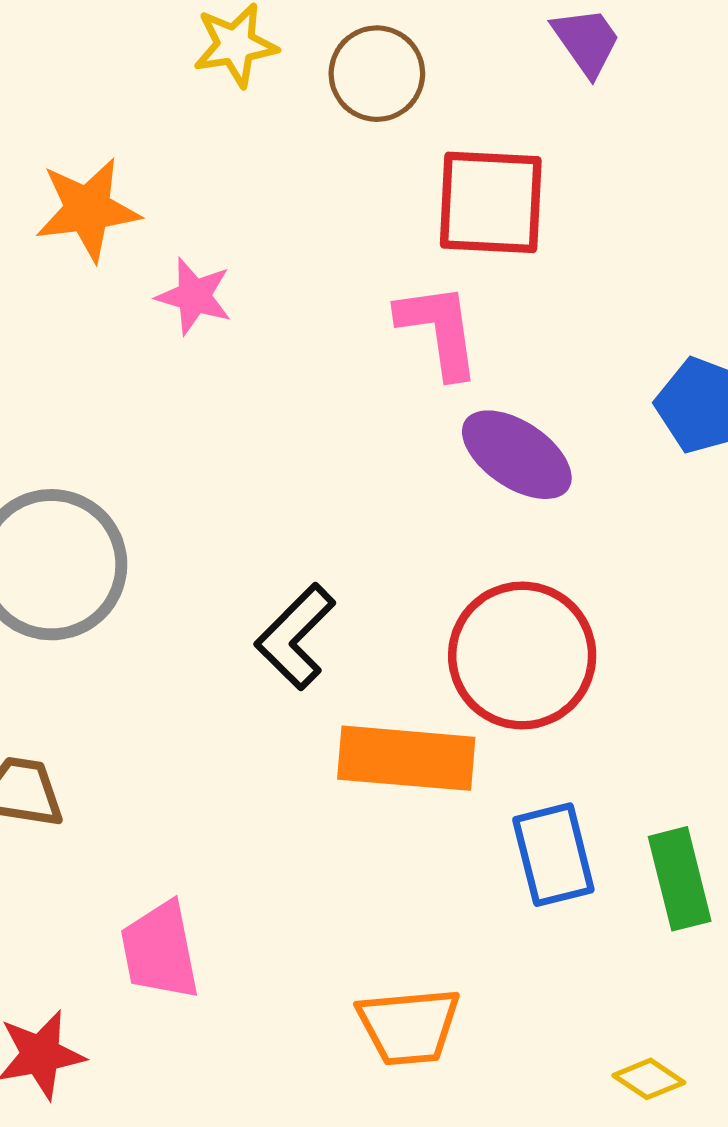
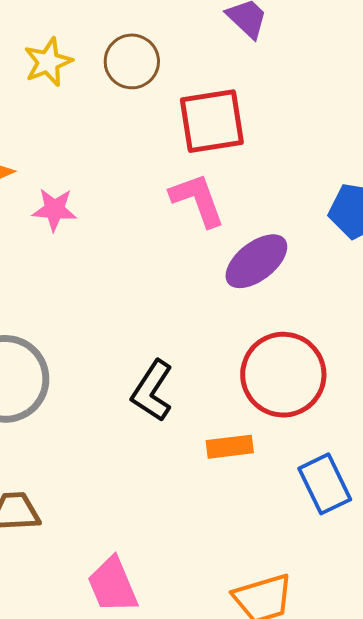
purple ellipse: (517, 455) -> (256, 261), turned -60
orange rectangle: (406, 758) -> (230, 447), size x0.6

